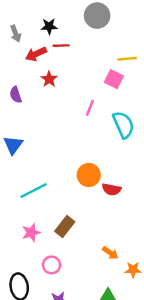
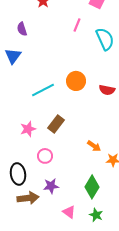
purple semicircle: (16, 95) -> (22, 29), moved
red semicircle: (111, 189) -> (107, 90), moved
cyan line: (34, 191) -> (43, 90), moved

